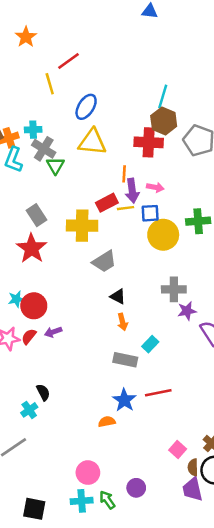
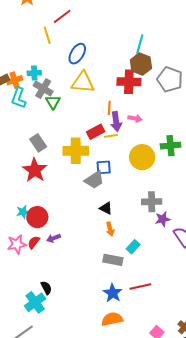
blue square: (150, 213) -> (104, 167), moved
cyan cross: (29, 410) -> (35, 302), size x1.5
orange semicircle: (107, 422) -> (112, 319), moved, size x1.5

